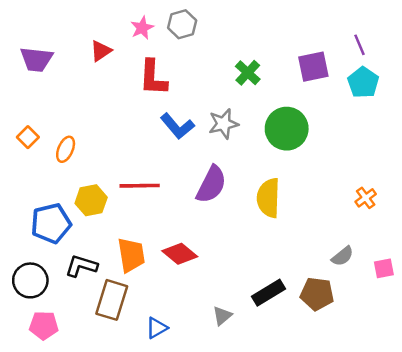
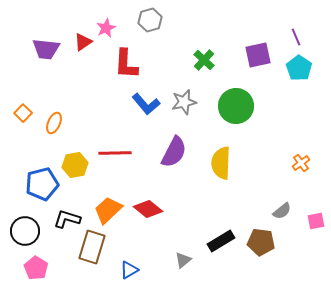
pink star: (142, 28) -> (106, 28), moved
purple trapezoid: (36, 59) -> (46, 49), moved
orange trapezoid: (131, 255) -> (108, 210), turned -124
pink pentagon: (44, 325) -> (36, 268), turned 30

